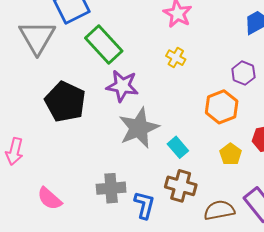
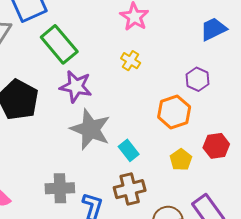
gray star: (139, 128) -> (90, 129), turned -30
brown cross: (181, 186) -> (130, 189), turned -32

